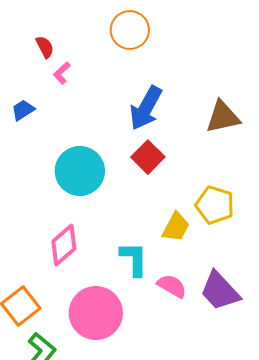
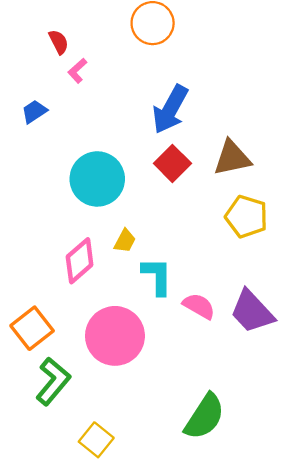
brown triangle: (223, 117) -> (232, 158), moved
yellow trapezoid: (176, 227) -> (125, 241), moved, size x0.7

